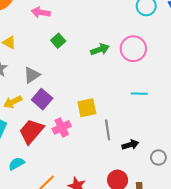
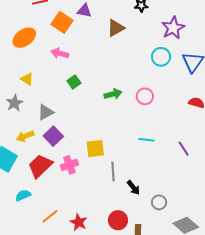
pink circle: (133, 49) -> (145, 96), size x0.7
black arrow: (130, 145) -> (133, 188), turned 63

